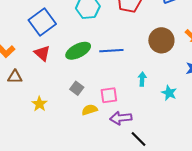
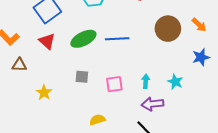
cyan arrow: (142, 79) -> (146, 81), moved
gray square: (77, 88) -> (82, 77), turned -32
yellow semicircle: (90, 110) -> (97, 120), moved
purple arrow: (121, 118) -> (153, 104), moved

